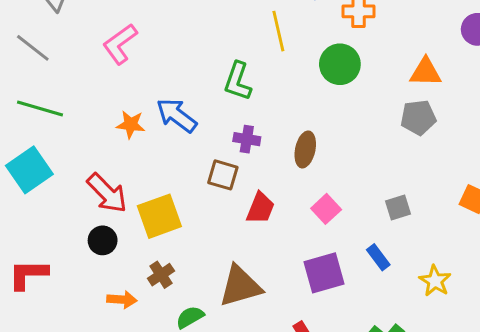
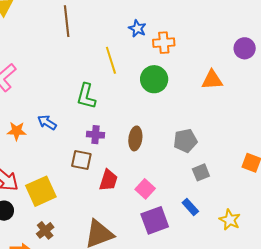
blue arrow: (177, 115) -> (47, 122), size x0.7
gray pentagon: (418, 117) -> (185, 141), moved
pink square: (326, 209) -> (145, 189), moved

